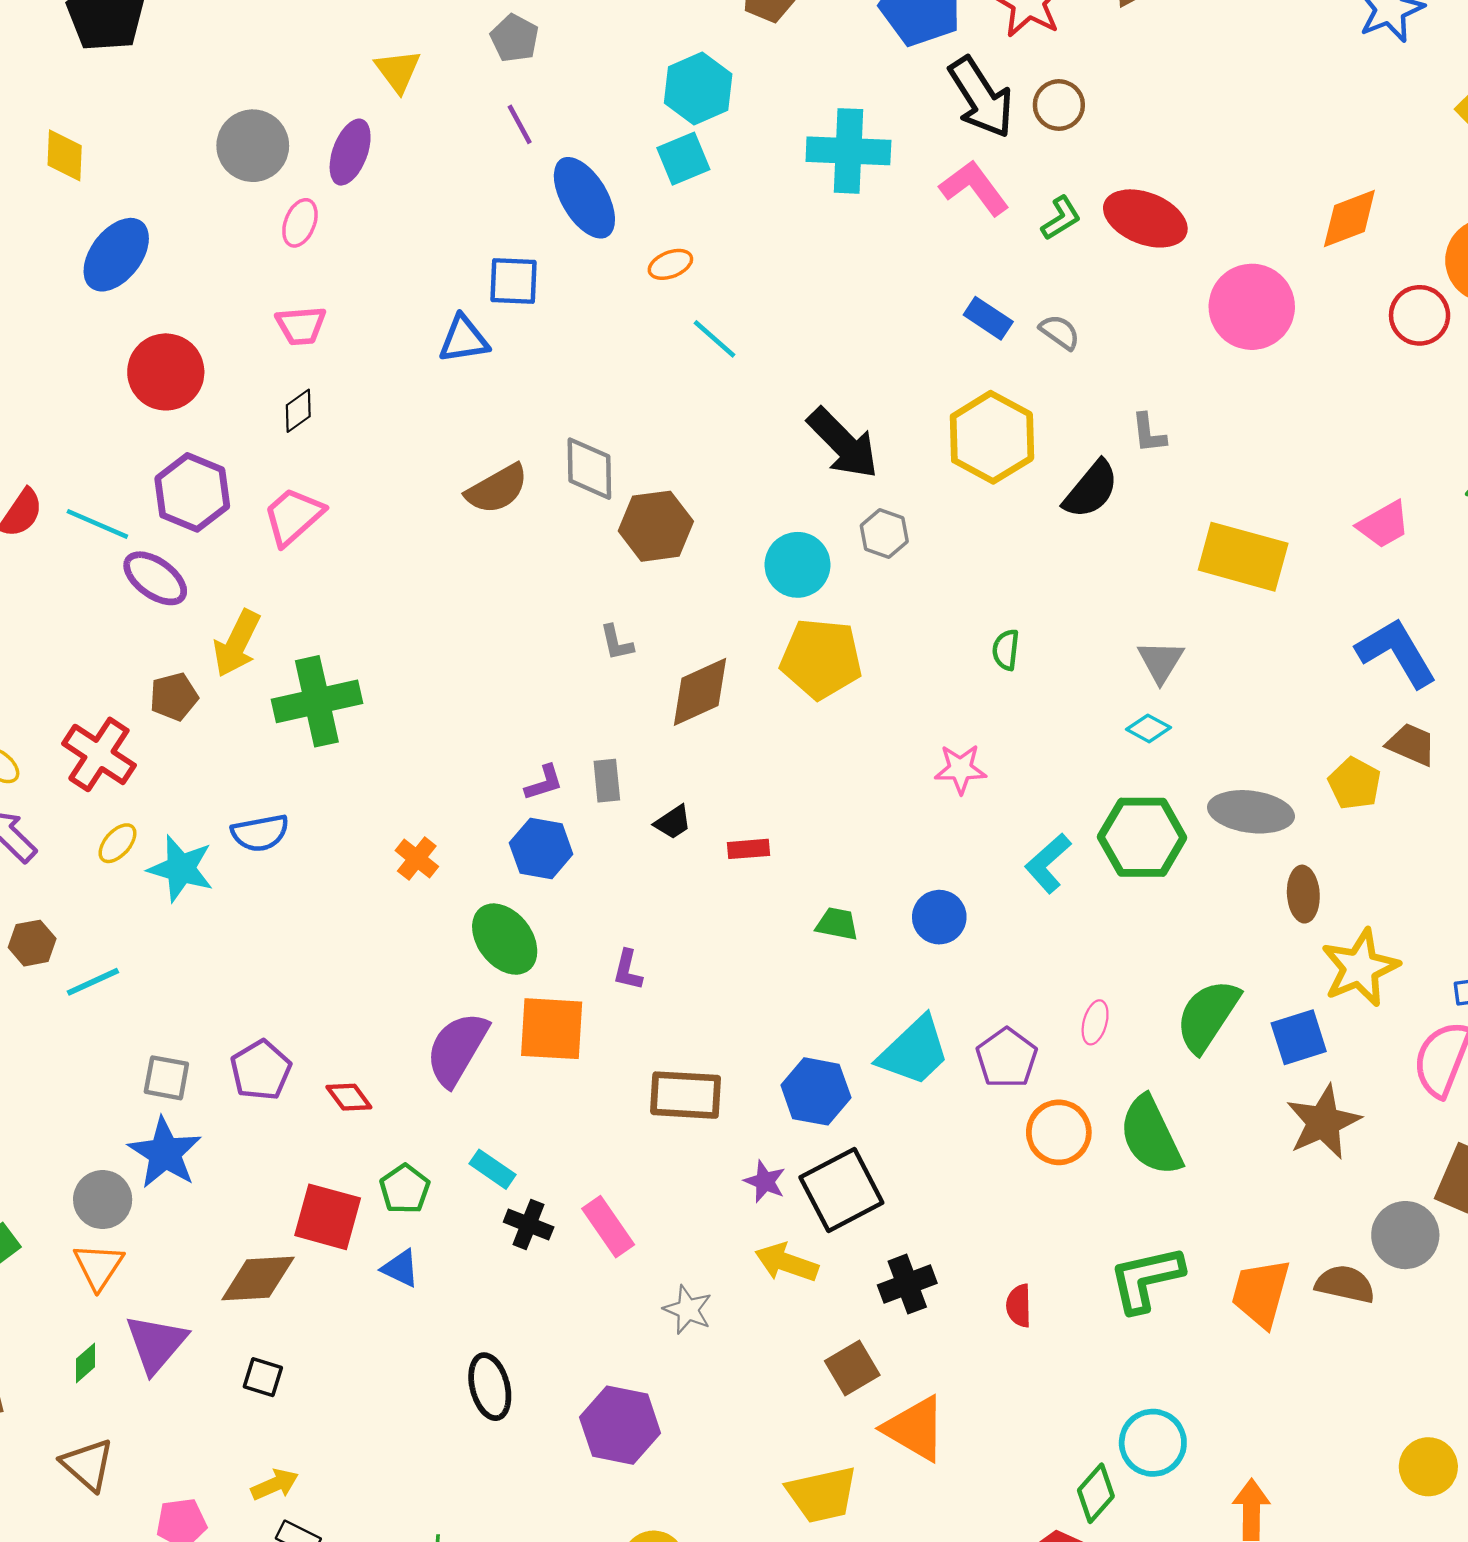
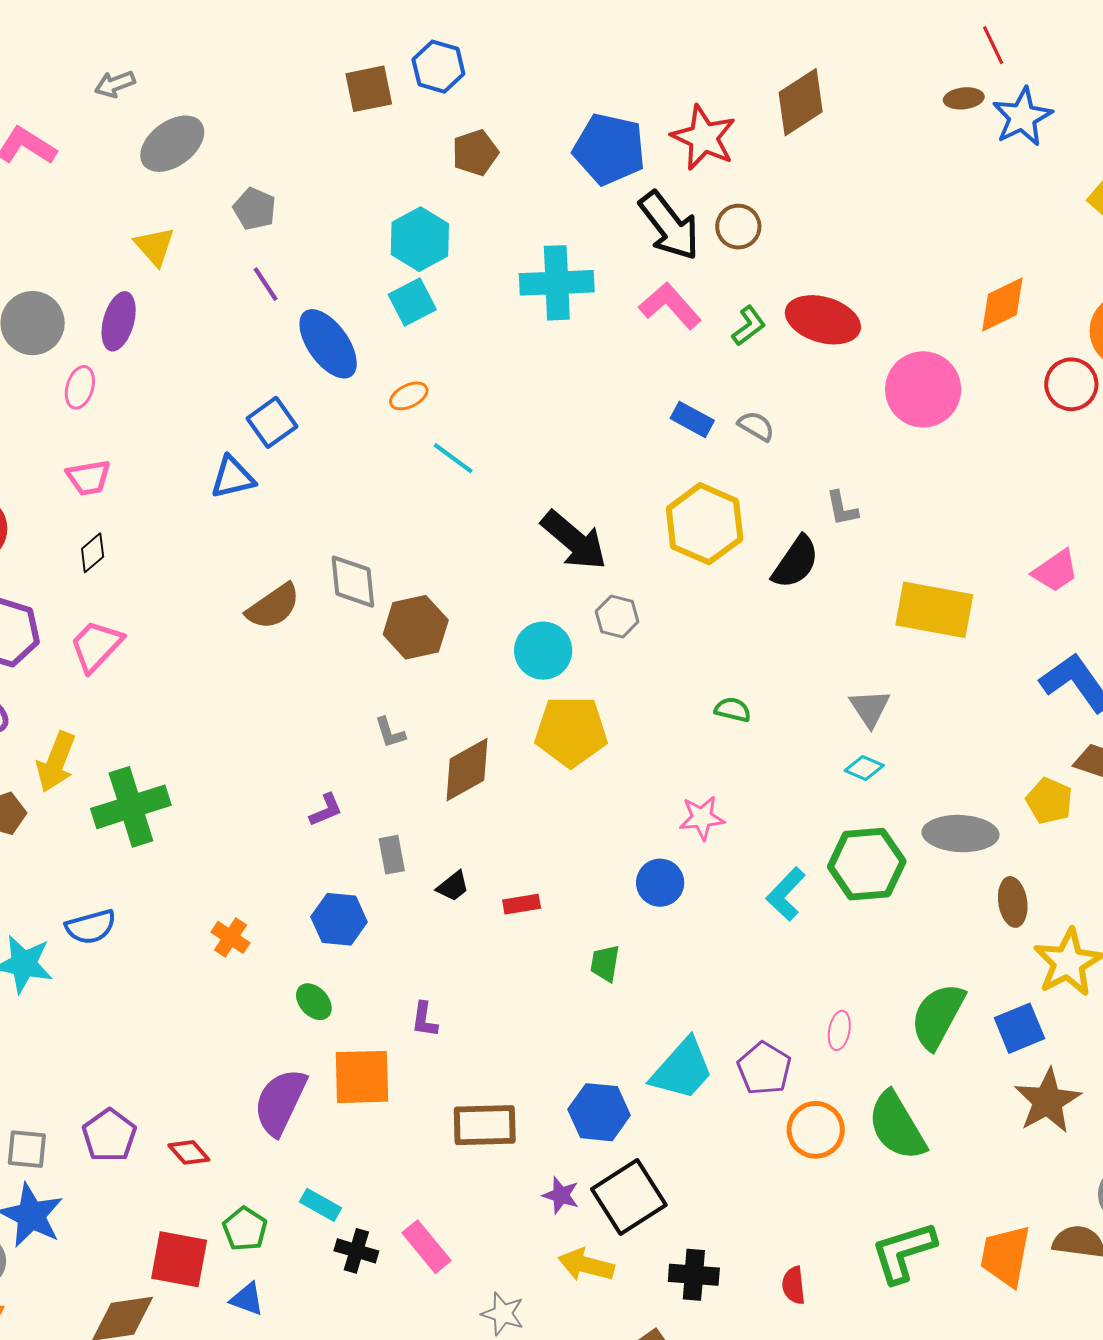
blue square: (514, 281) -> (272, 422), turned -33
green semicircle: (1006, 650) -> (733, 710), turned 102
purple L-shape: (544, 783) -> (326, 810), moved
blue circle: (939, 917) -> (660, 883), moved
green trapezoid: (837, 924) -> (605, 963), turned -87
green ellipse: (505, 939) -> (314, 1002), size x0.6
black cross: (907, 1284) -> (694, 1275), turned 30

